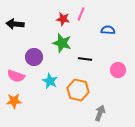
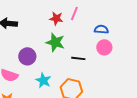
pink circle: (118, 70) -> (104, 47), moved

